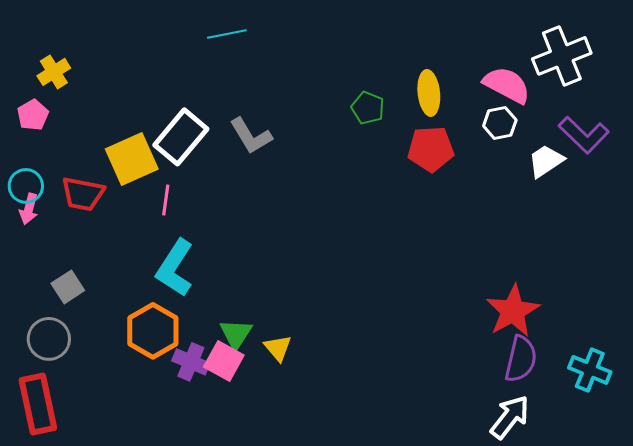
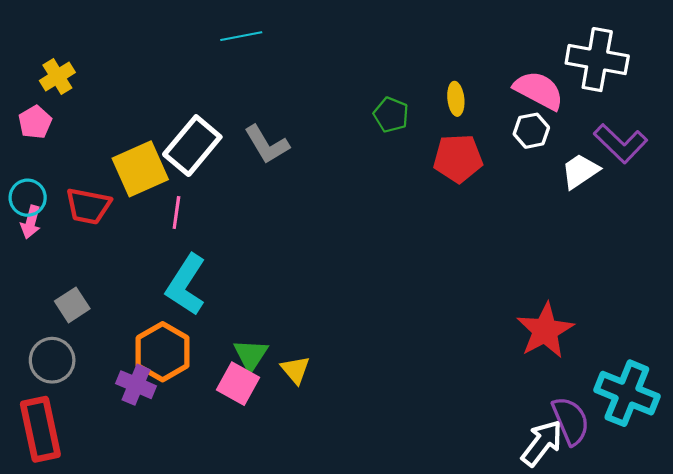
white cross: (562, 56) -> (597, 60), turned 32
yellow ellipse: (429, 93) -> (456, 99), size x0.7
purple semicircle: (521, 359) -> (571, 421), moved, turned -36
purple cross: (191, 362) -> (136, 385), moved
cyan cross: (590, 370) -> (627, 393), size x1.4

